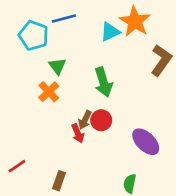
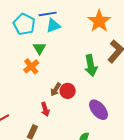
cyan triangle: (110, 32) -> (53, 26), moved
green arrow: (103, 82) -> (91, 65), moved
red arrow: (78, 133) -> (45, 109), moved

